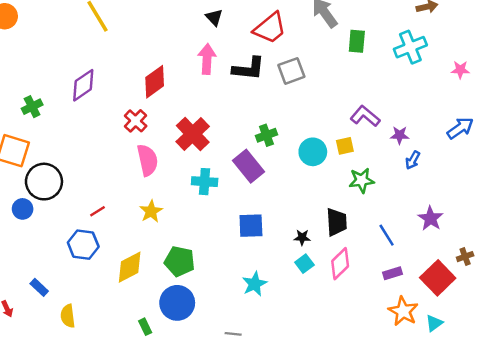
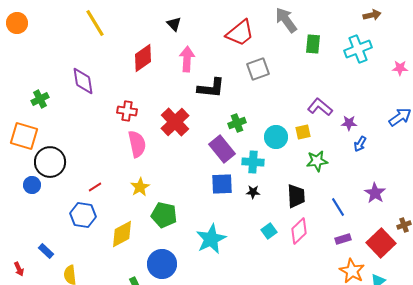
black triangle: (214, 17) -> (174, 24), moved
black L-shape: (249, 69) -> (211, 88), moved
red diamond: (155, 82) -> (143, 58), moved
purple diamond: (83, 85) -> (83, 81), turned -64
red cross: (136, 121) -> (127, 111), turned -36
cyan cross: (205, 182) -> (253, 162), moved
blue square: (251, 226) -> (222, 184), moved
black star: (302, 237) -> (253, 192), moved
green pentagon: (180, 261) -> (164, 215), moved
cyan star: (255, 284) -> (211, 239), moved, size x1.4

